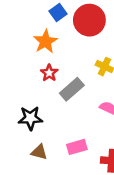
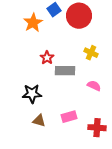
orange star: (45, 41) -> (33, 23), moved
gray rectangle: (72, 89) -> (65, 71), turned 42

